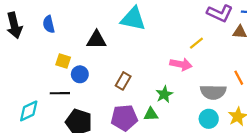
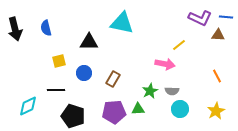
yellow square: (63, 61) -> (59, 61), turned -32
blue circle: (80, 74) -> (84, 73), moved
gray semicircle: (213, 92) -> (172, 91), moved, size x0.6
cyan circle: (209, 119) -> (180, 109), moved

